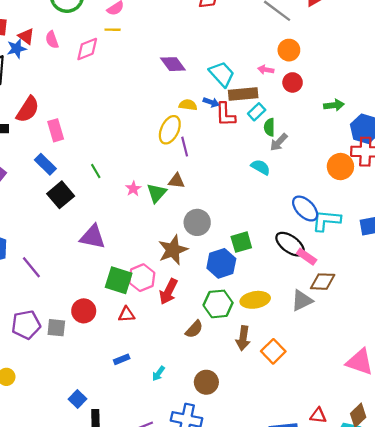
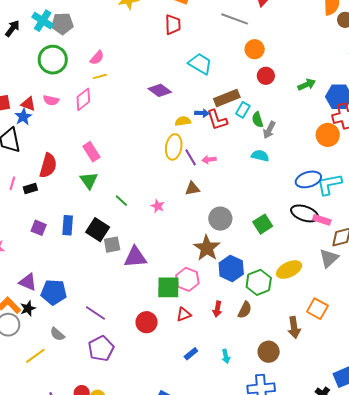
pink semicircle: (52, 40) -> (51, 100), turned -42
pink arrow: (266, 70) -> (209, 160), moved
cyan trapezoid: (222, 74) -> (200, 64), moved
pink rectangle: (56, 130) -> (91, 152), moved
blue rectangle: (45, 164) -> (68, 225), moved, turned 66
green triangle: (157, 193) -> (89, 180), moved
blue ellipse: (305, 209) -> (308, 179), turned -45
blue hexagon: (221, 263) -> (231, 268), moved
purple line: (31, 267) -> (95, 313), moved
red arrow: (168, 292) -> (217, 309), moved, size x0.7
gray square: (56, 328) -> (112, 245), moved
brown arrow: (243, 338) -> (294, 327), moved
cyan arrow: (159, 373) -> (226, 356), turned -32

